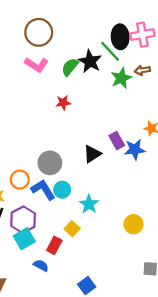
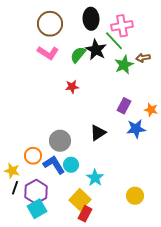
pink cross: (142, 35) -> (122, 26), moved
black ellipse: (120, 37) -> (91, 19), moved
purple rectangle: (117, 141) -> (124, 106), moved, turned 56
yellow square: (72, 229) -> (80, 200), size x1.5
red rectangle: (54, 245) -> (85, 214), moved

